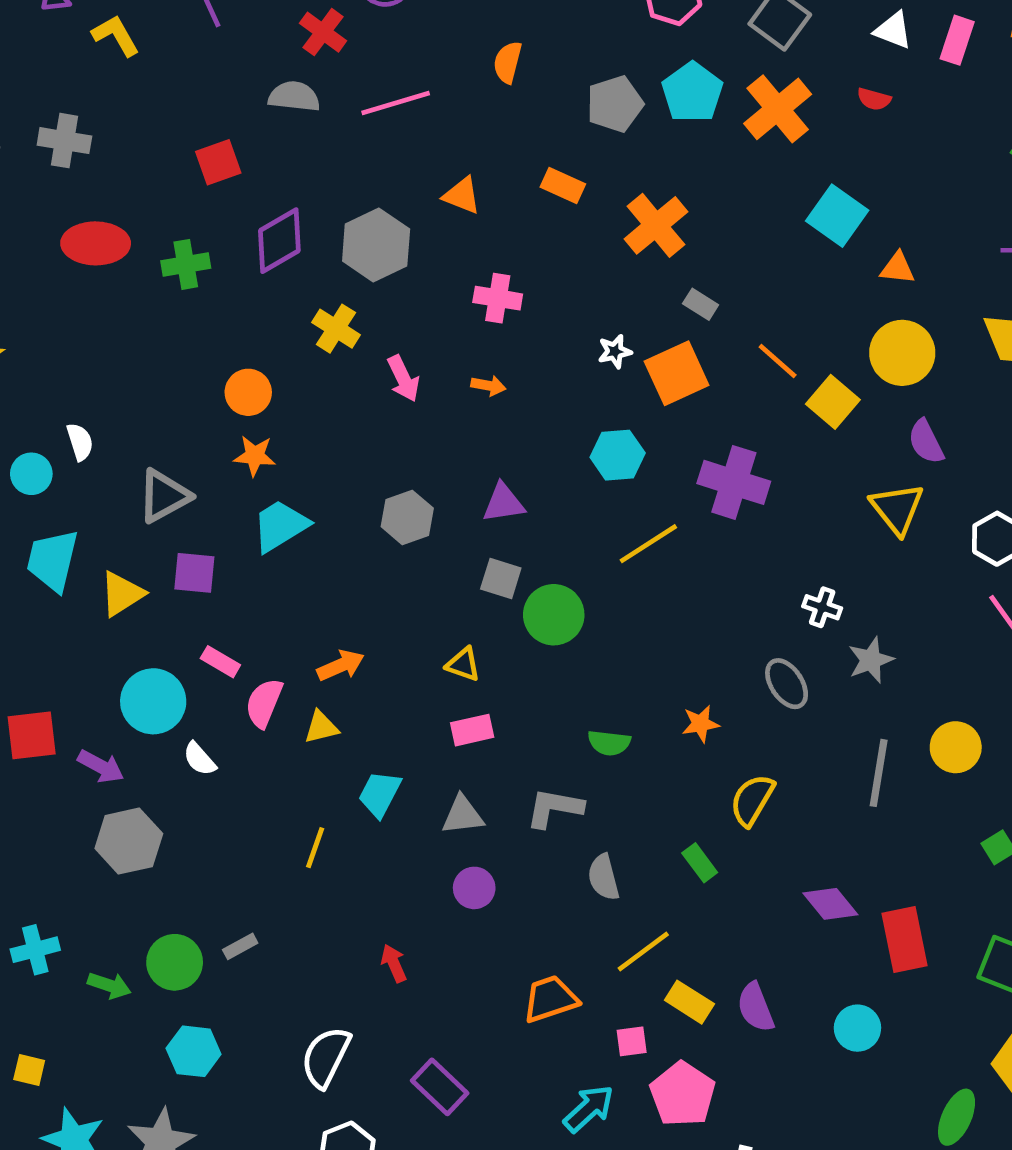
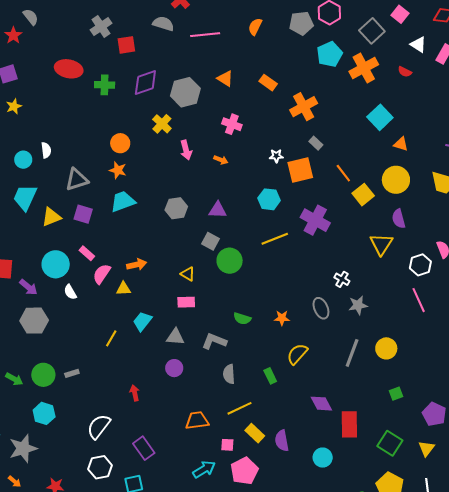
gray pentagon: (615, 104) -> (301, 23), moved
gray cross: (64, 141) -> (101, 27), moved, turned 35

